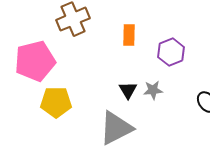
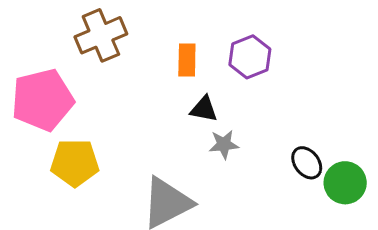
purple hexagon: (171, 52) -> (250, 57), moved
black triangle: (128, 90) -> (204, 109), moved, turned -48

